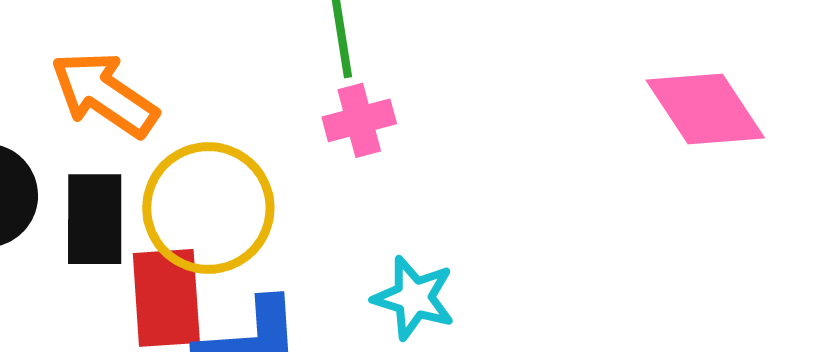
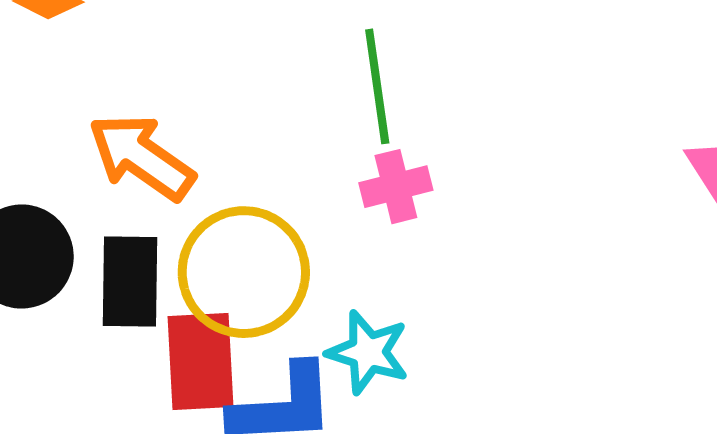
cyan star: (414, 298) -> (368, 352), moved

